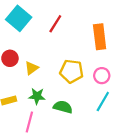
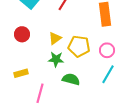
yellow triangle: (32, 68) -> (55, 38), moved
green star: (37, 96) -> (56, 59), moved

